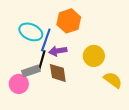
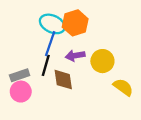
cyan ellipse: (31, 32) -> (52, 24), moved
purple arrow: (58, 51) -> (75, 56), moved
gray rectangle: (31, 71) -> (20, 75), moved

